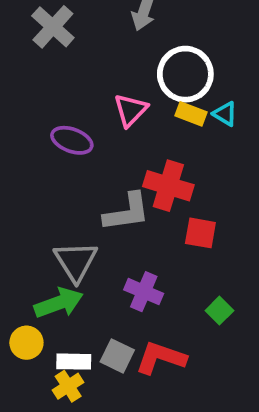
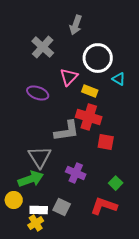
gray cross: (53, 27) -> (43, 47), moved
yellow rectangle: (191, 114) -> (90, 91), moved
red L-shape: (161, 358) -> (104, 206), moved

